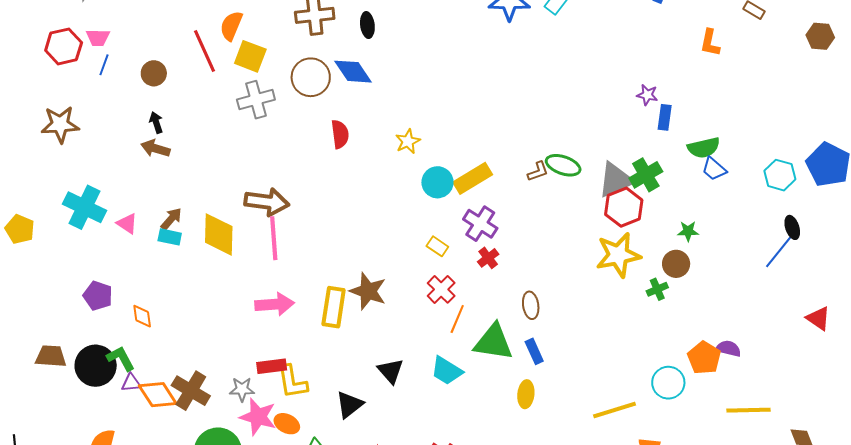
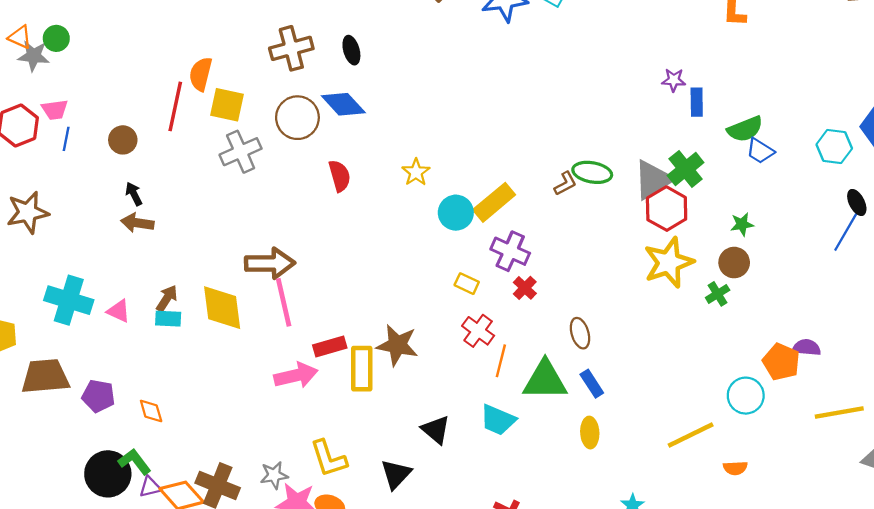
red line: (205, 51) -> (175, 106), turned 45
brown trapezoid: (51, 356) -> (45, 376), moved, size x1.4
red rectangle: (272, 366) -> (330, 346), moved

